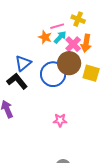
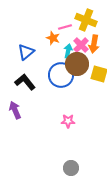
yellow cross: (78, 19) -> (86, 20), size x1.5
cyan arrow: (60, 37) -> (68, 51), moved, turned -32
blue triangle: (23, 63) -> (26, 52), moved

